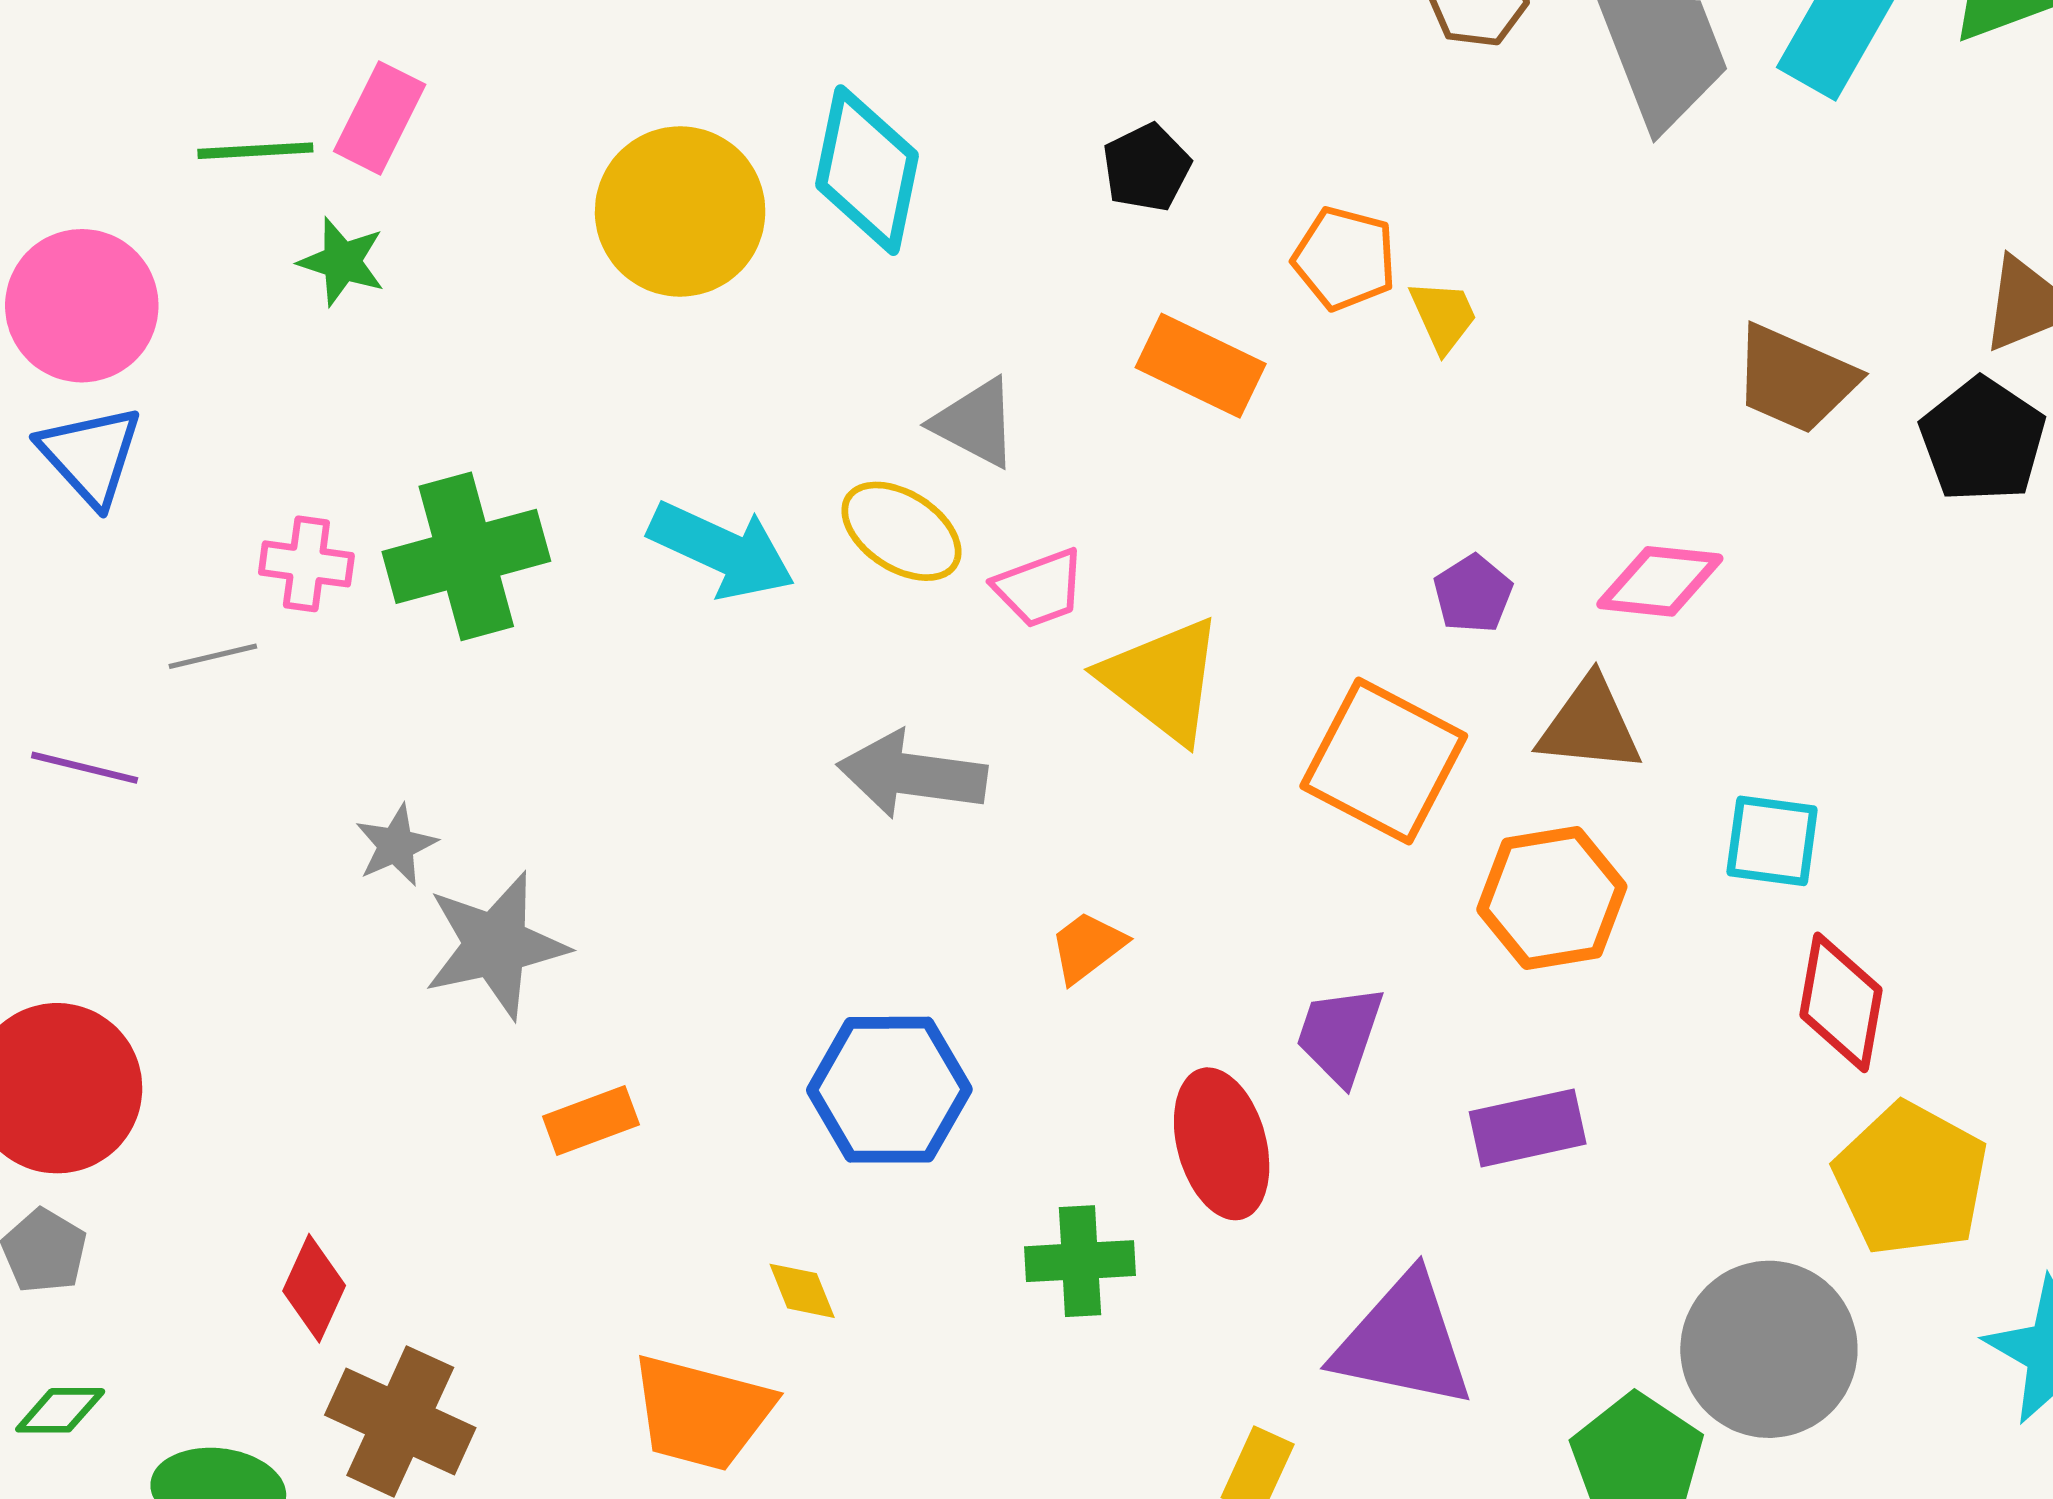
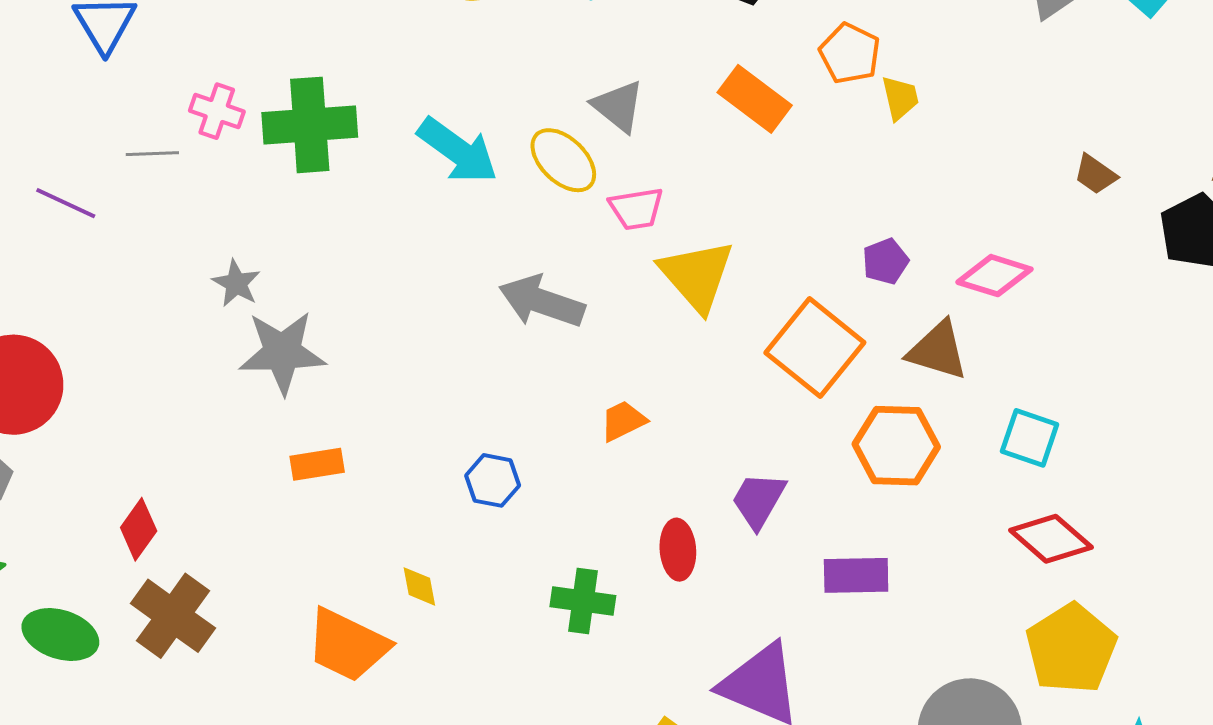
brown trapezoid: (1795, 379) -> (1095, 174), size x0.6
gray star: (396, 845) -> (236, 283), turned -30
red diamond: (1841, 1002) -> (1051, 539), turned -70
blue hexagon: (889, 1090) -> (493, 480), size x0.6
red ellipse: (1222, 1144) -> (678, 550), size x0.7

